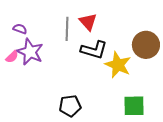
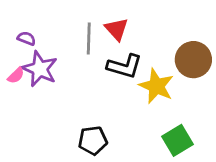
green square: (134, 106) -> (178, 140), turned -30

